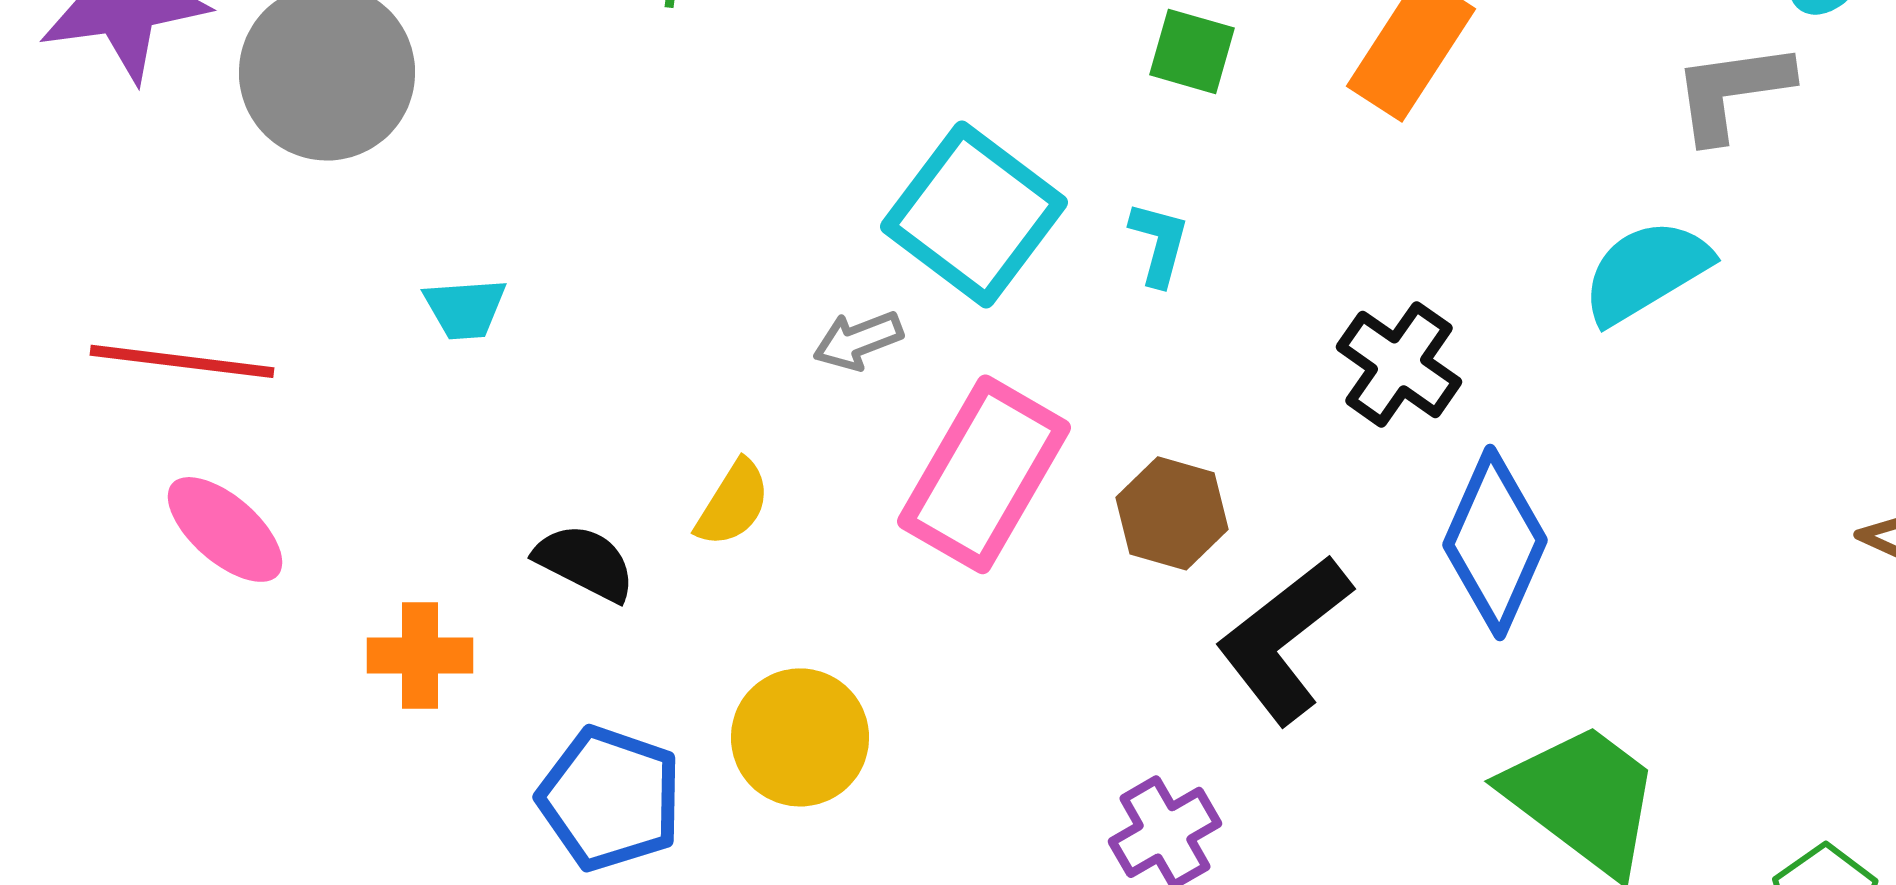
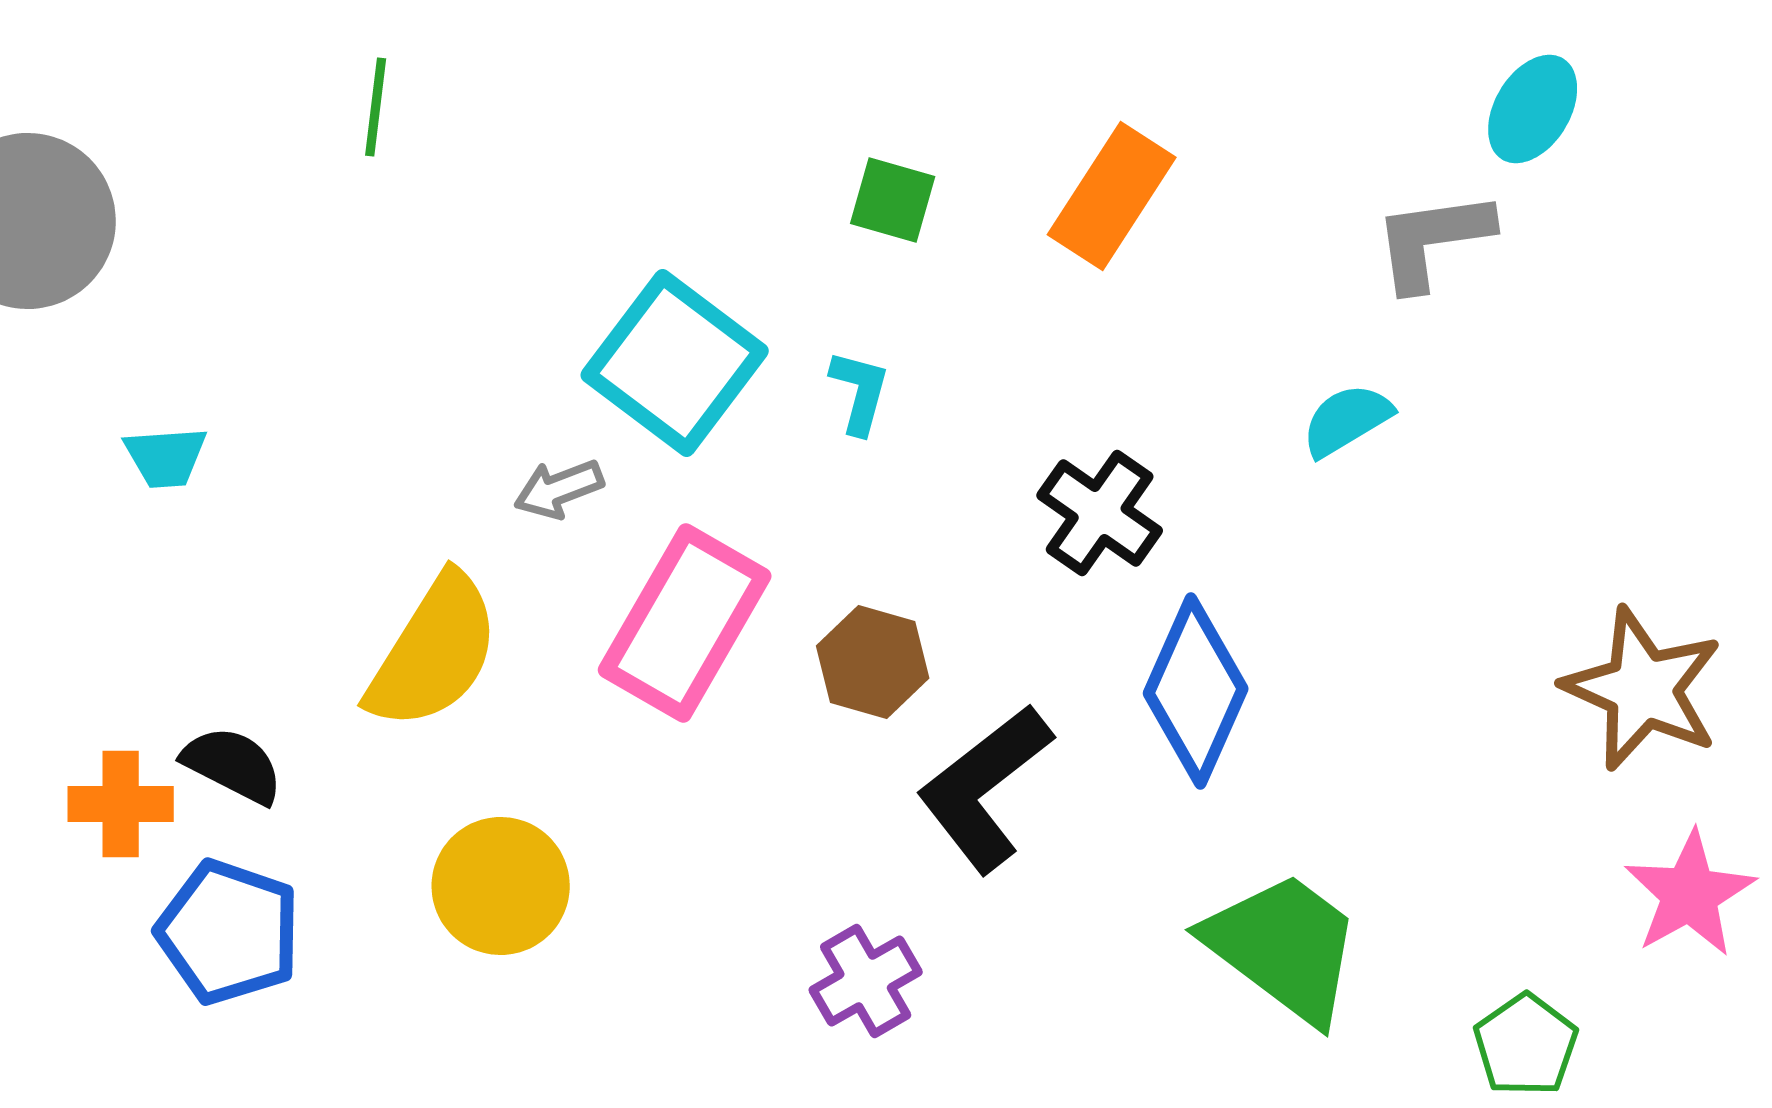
cyan semicircle: (1646, 271) -> (1347, 420), size x0.7
yellow semicircle: (733, 503) -> (434, 652), size x1.8
black semicircle: (585, 562) -> (233, 765), moved
blue pentagon: (610, 798) -> (229, 932), moved

